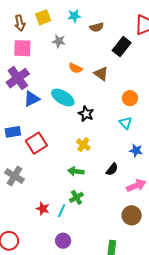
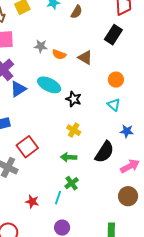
brown semicircle: (97, 27) -> (77, 12), turned -40
gray star: (59, 41) -> (41, 46), moved
black rectangle: (122, 47) -> (113, 35), moved
red square: (36, 143) -> (27, 147), moved
black semicircle: (112, 169) -> (104, 152), size x1.6
red star: (43, 209) -> (32, 202), moved

